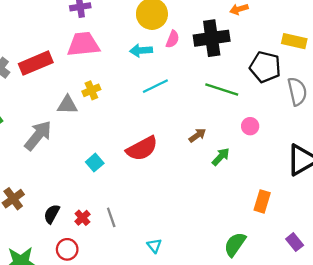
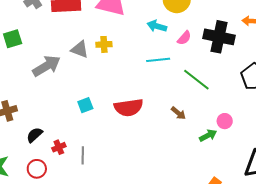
pink semicircle: (173, 39) -> (184, 38), moved
green line: (222, 90) -> (196, 80), moved
brown arrow: (197, 135) -> (178, 113), turned 56
green arrow: (221, 157) -> (208, 135), moved

